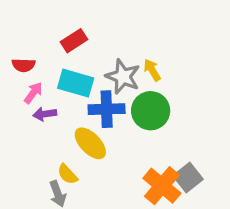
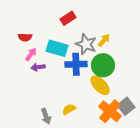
red rectangle: (74, 41) -> (68, 18), moved
yellow arrow: (152, 70) -> (104, 40), turned 72
yellow ellipse: (90, 143) -> (100, 85), moved
yellow semicircle: (67, 174) -> (69, 109), moved, turned 104

